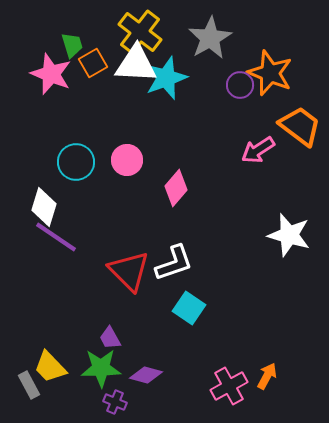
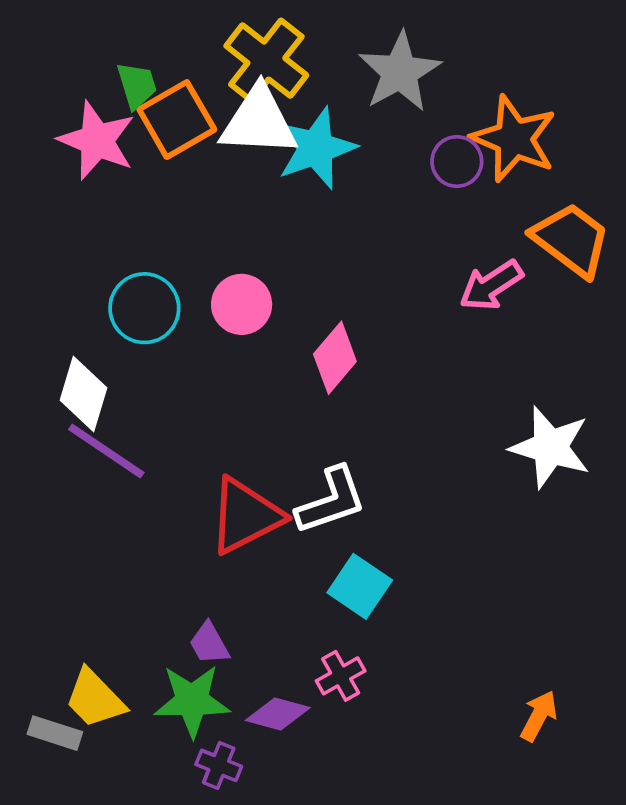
orange square: (93, 63) -> (177, 120), size x1.4
red triangle: (129, 271) -> (245, 516), turned 48
orange arrow: (267, 376) -> (539, 716), moved
gray rectangle: (29, 385) -> (55, 733), turned -44
pink cross: (229, 386) -> (341, 676), moved, size x0.7

